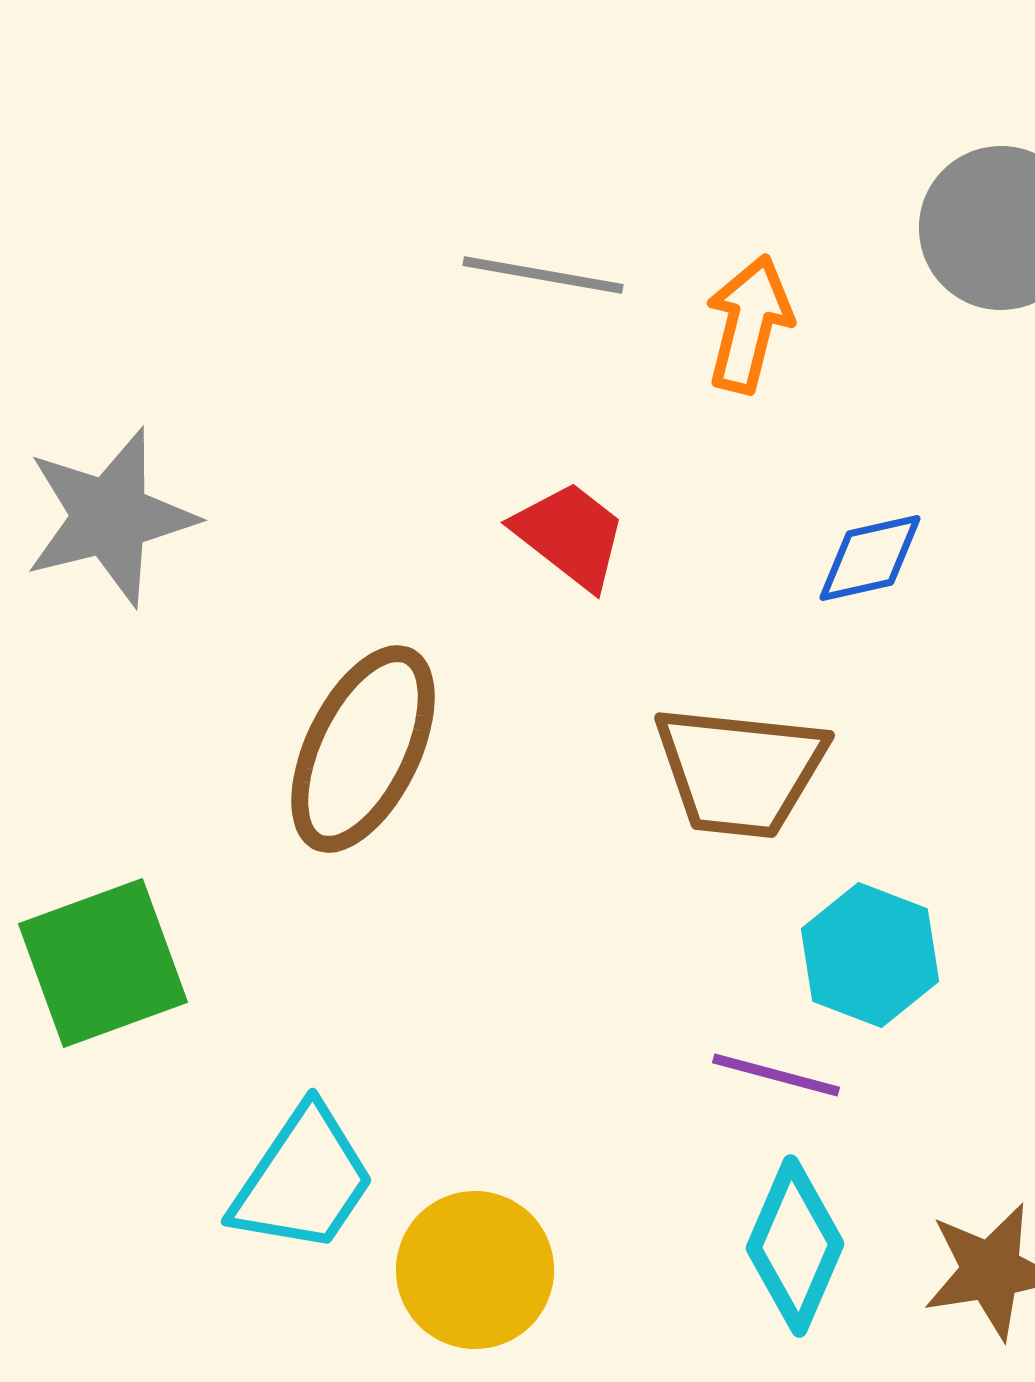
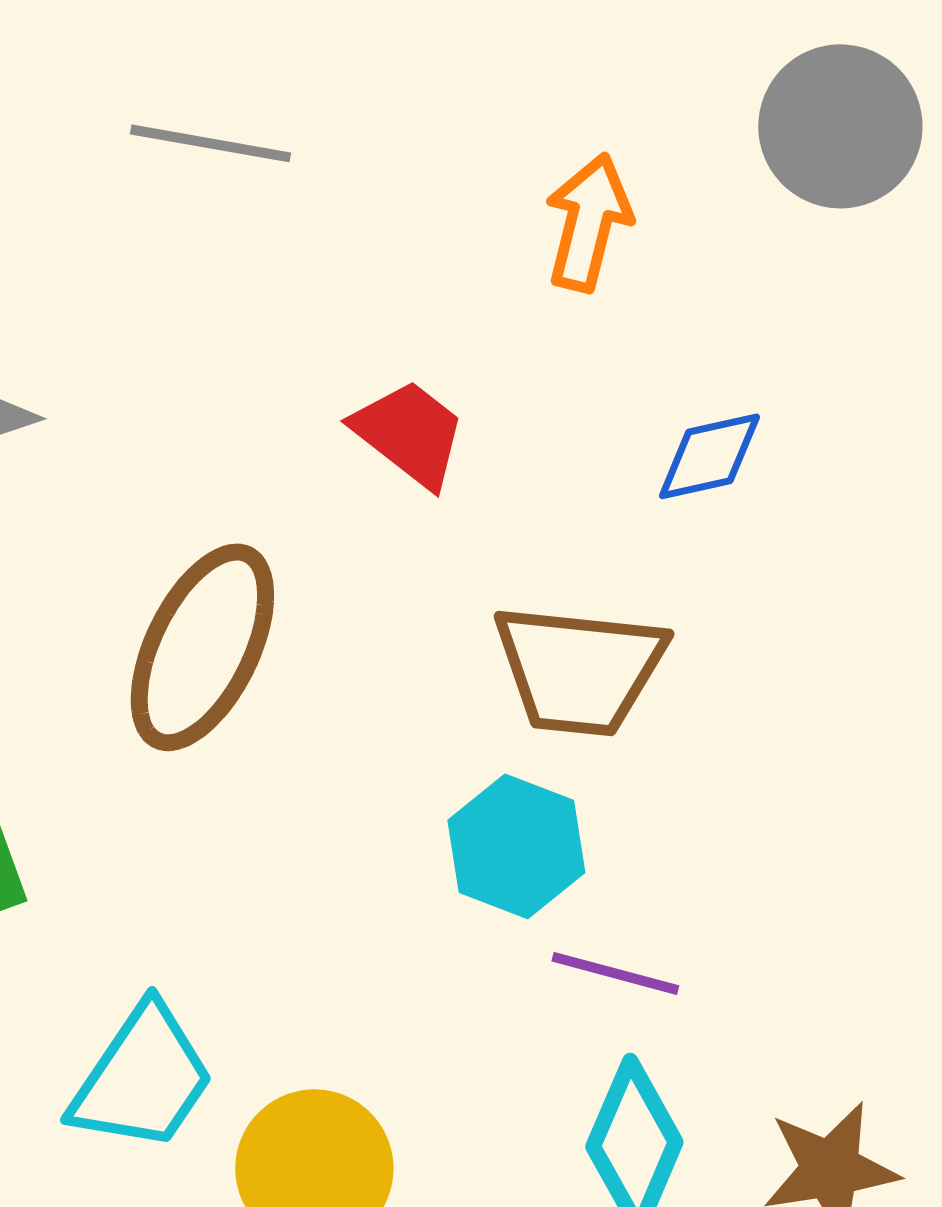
gray line: (543, 275) -> (210, 143), moved
cyan hexagon: (870, 955) -> (516, 846), moved

